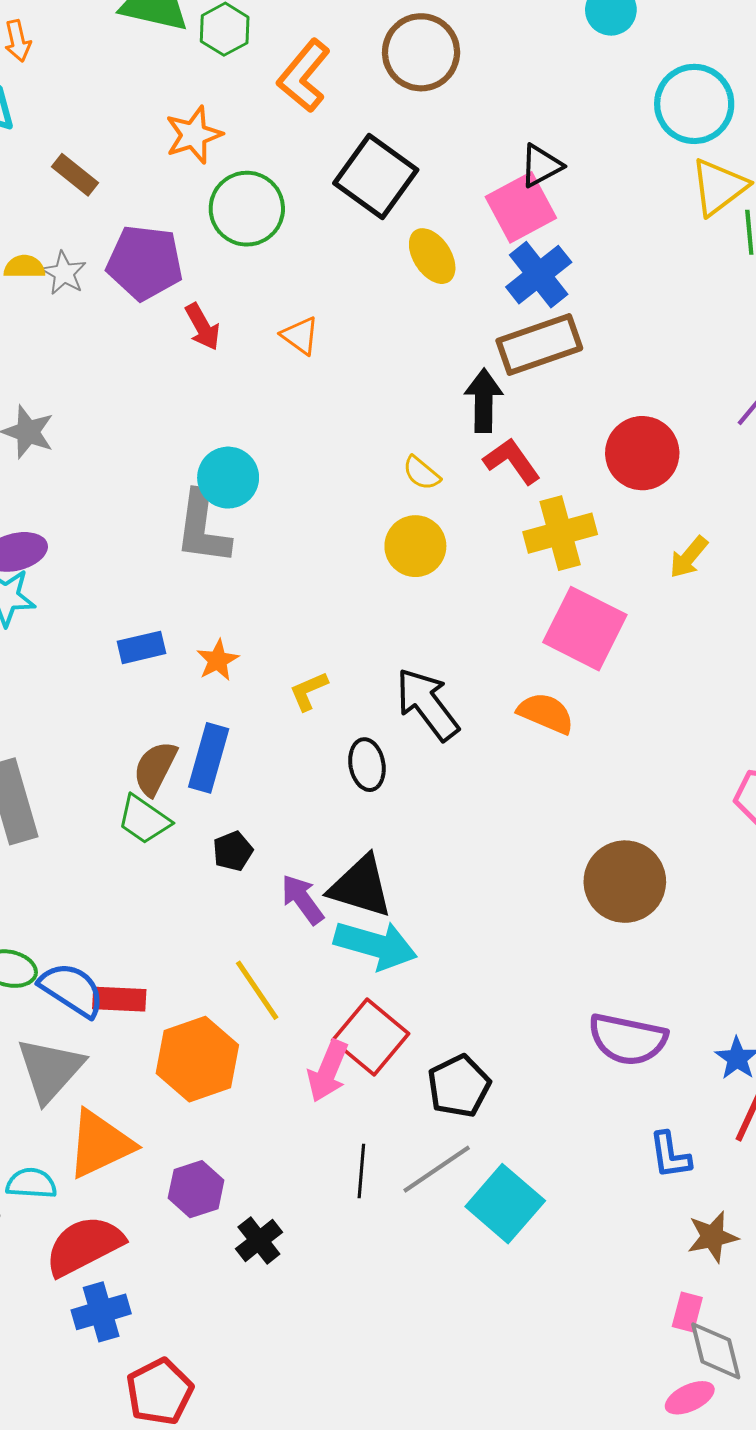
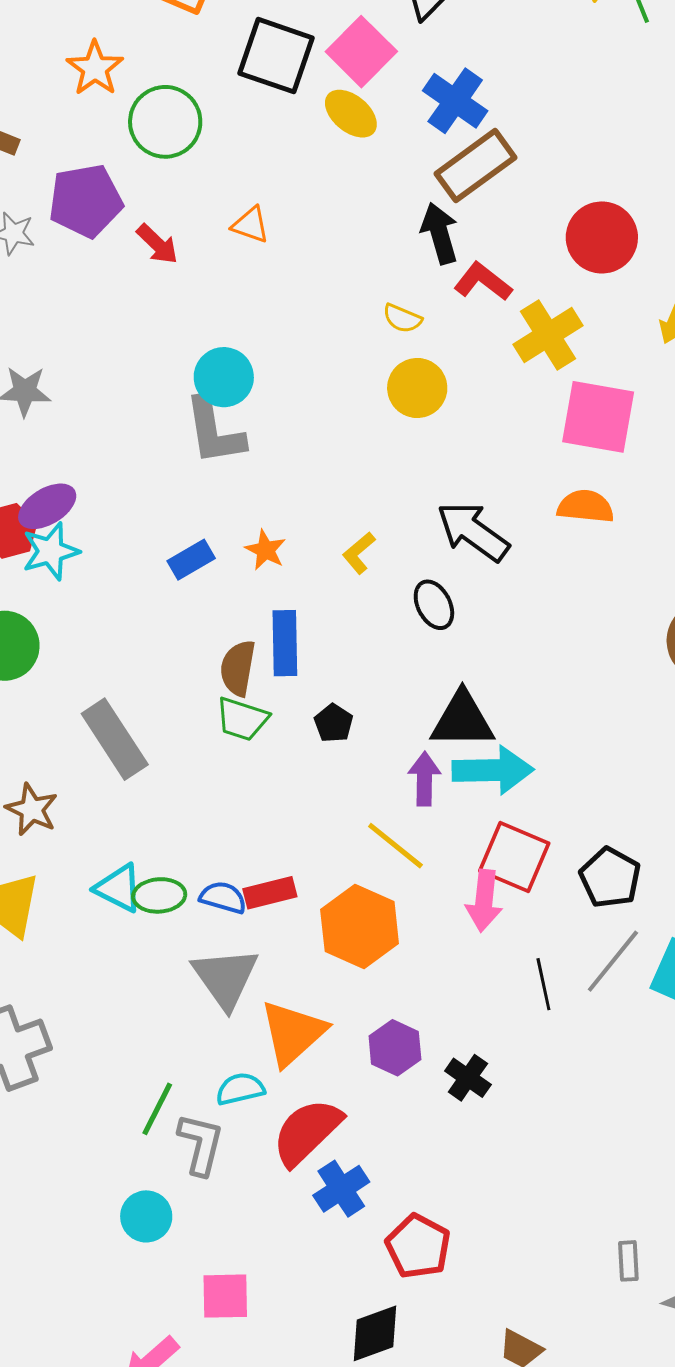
pink square: (521, 207) -> (361, 52), moved
purple arrow: (302, 899) -> (424, 779), moved, turned 54
blue semicircle: (72, 990) -> (223, 897), size x0.7

